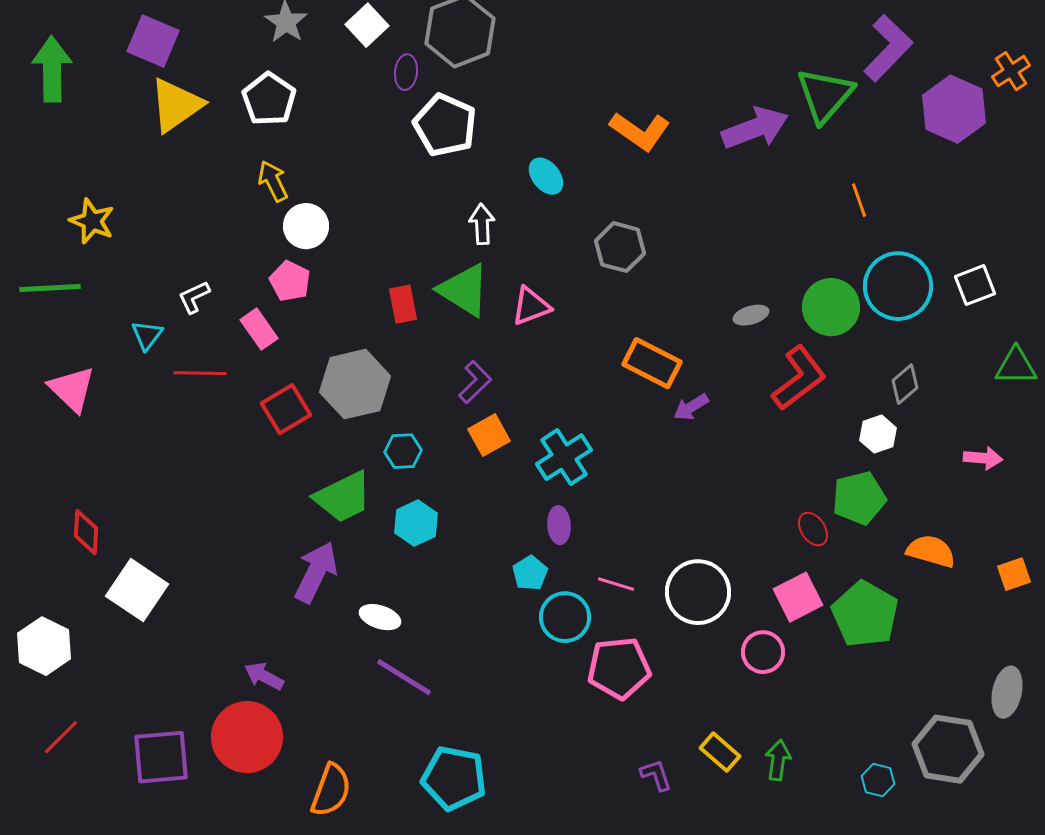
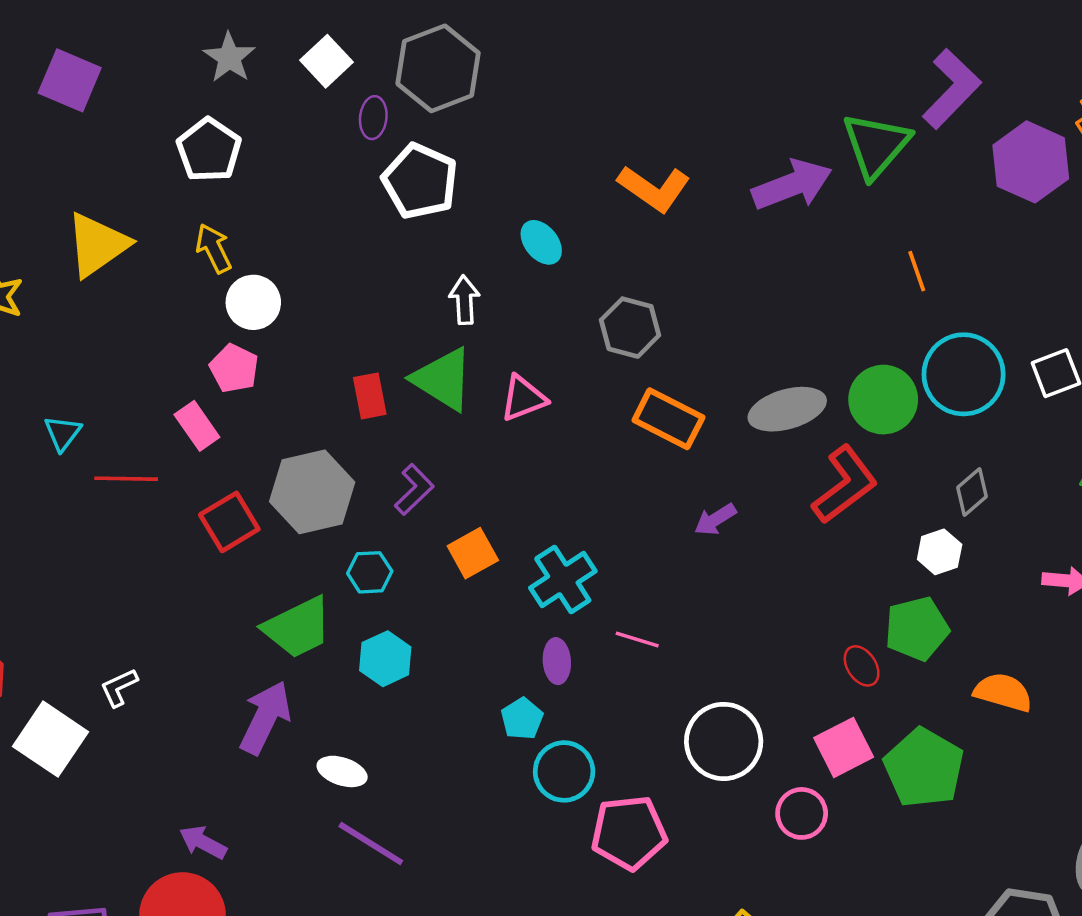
yellow triangle: (176, 105) -> (97, 245), moved
white L-shape: (194, 297) -> (119, 687), moved
gray ellipse: (751, 315) -> (787, 409), size x1.8
orange rectangle: (652, 363) -> (668, 419), moved
purple L-shape: (475, 382) -> (414, 490), moved
pink line: (616, 584) -> (637, 639), moved

